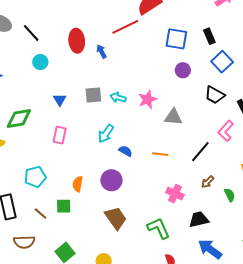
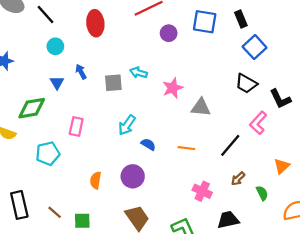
blue arrow: (101, 51) -> (81, 72), moved
purple circle: (183, 70) -> (169, 33), moved
cyan arrow: (118, 98) -> (139, 73), moved
blue triangle: (60, 100) -> (57, 83), moved
cyan pentagon: (35, 177) -> (48, 154), moved
green square: (64, 206) -> (82, 221), moved

